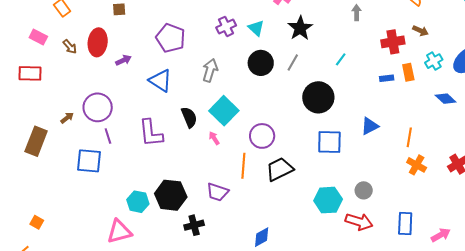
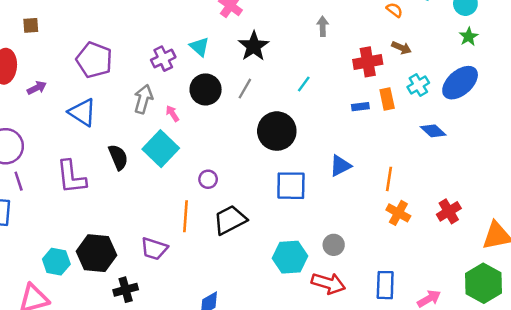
purple cross: (226, 26) -> (163, 59), moved
purple circle: (262, 136) -> (208, 179), size x0.6
pink arrow: (214, 138) -> (172, 113), moved

